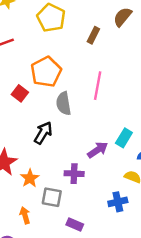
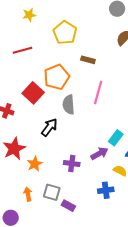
brown rectangle: (93, 35) -> (88, 60), moved, turned 72
red square: (20, 93) -> (33, 93), size x1.5
purple arrow: (98, 150) -> (99, 153), moved
gray square: (52, 197) -> (52, 192), moved

